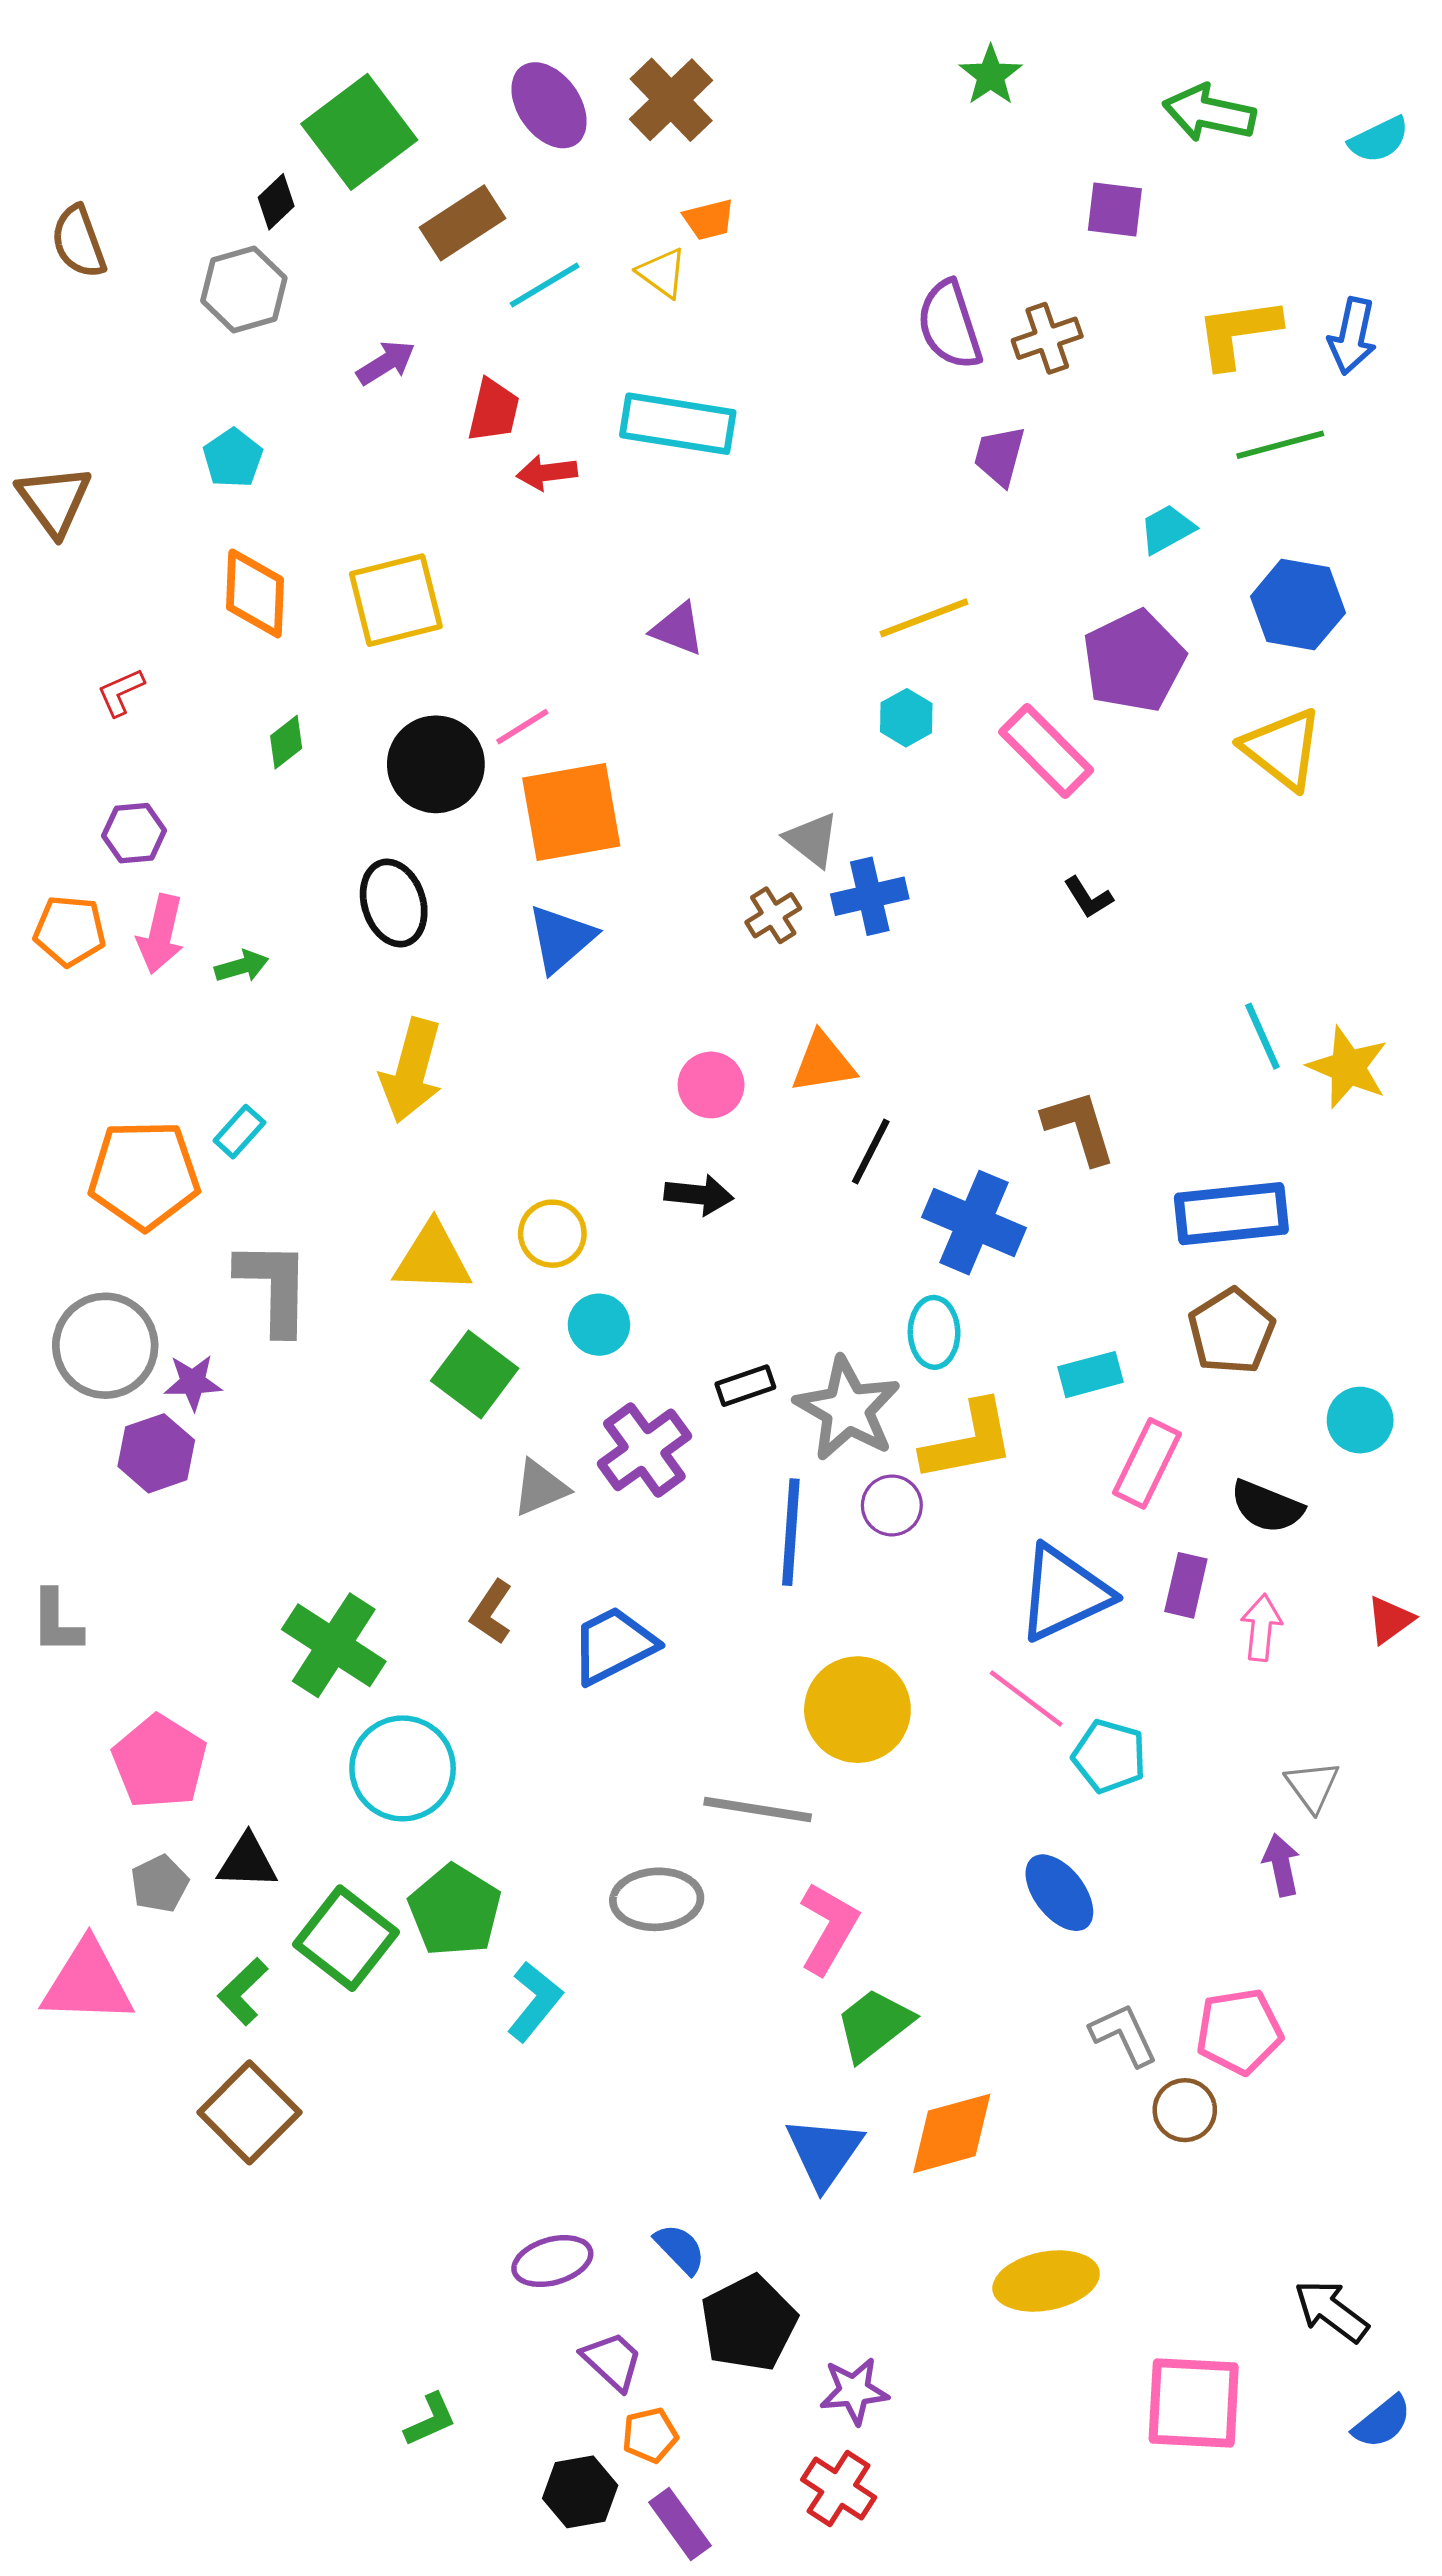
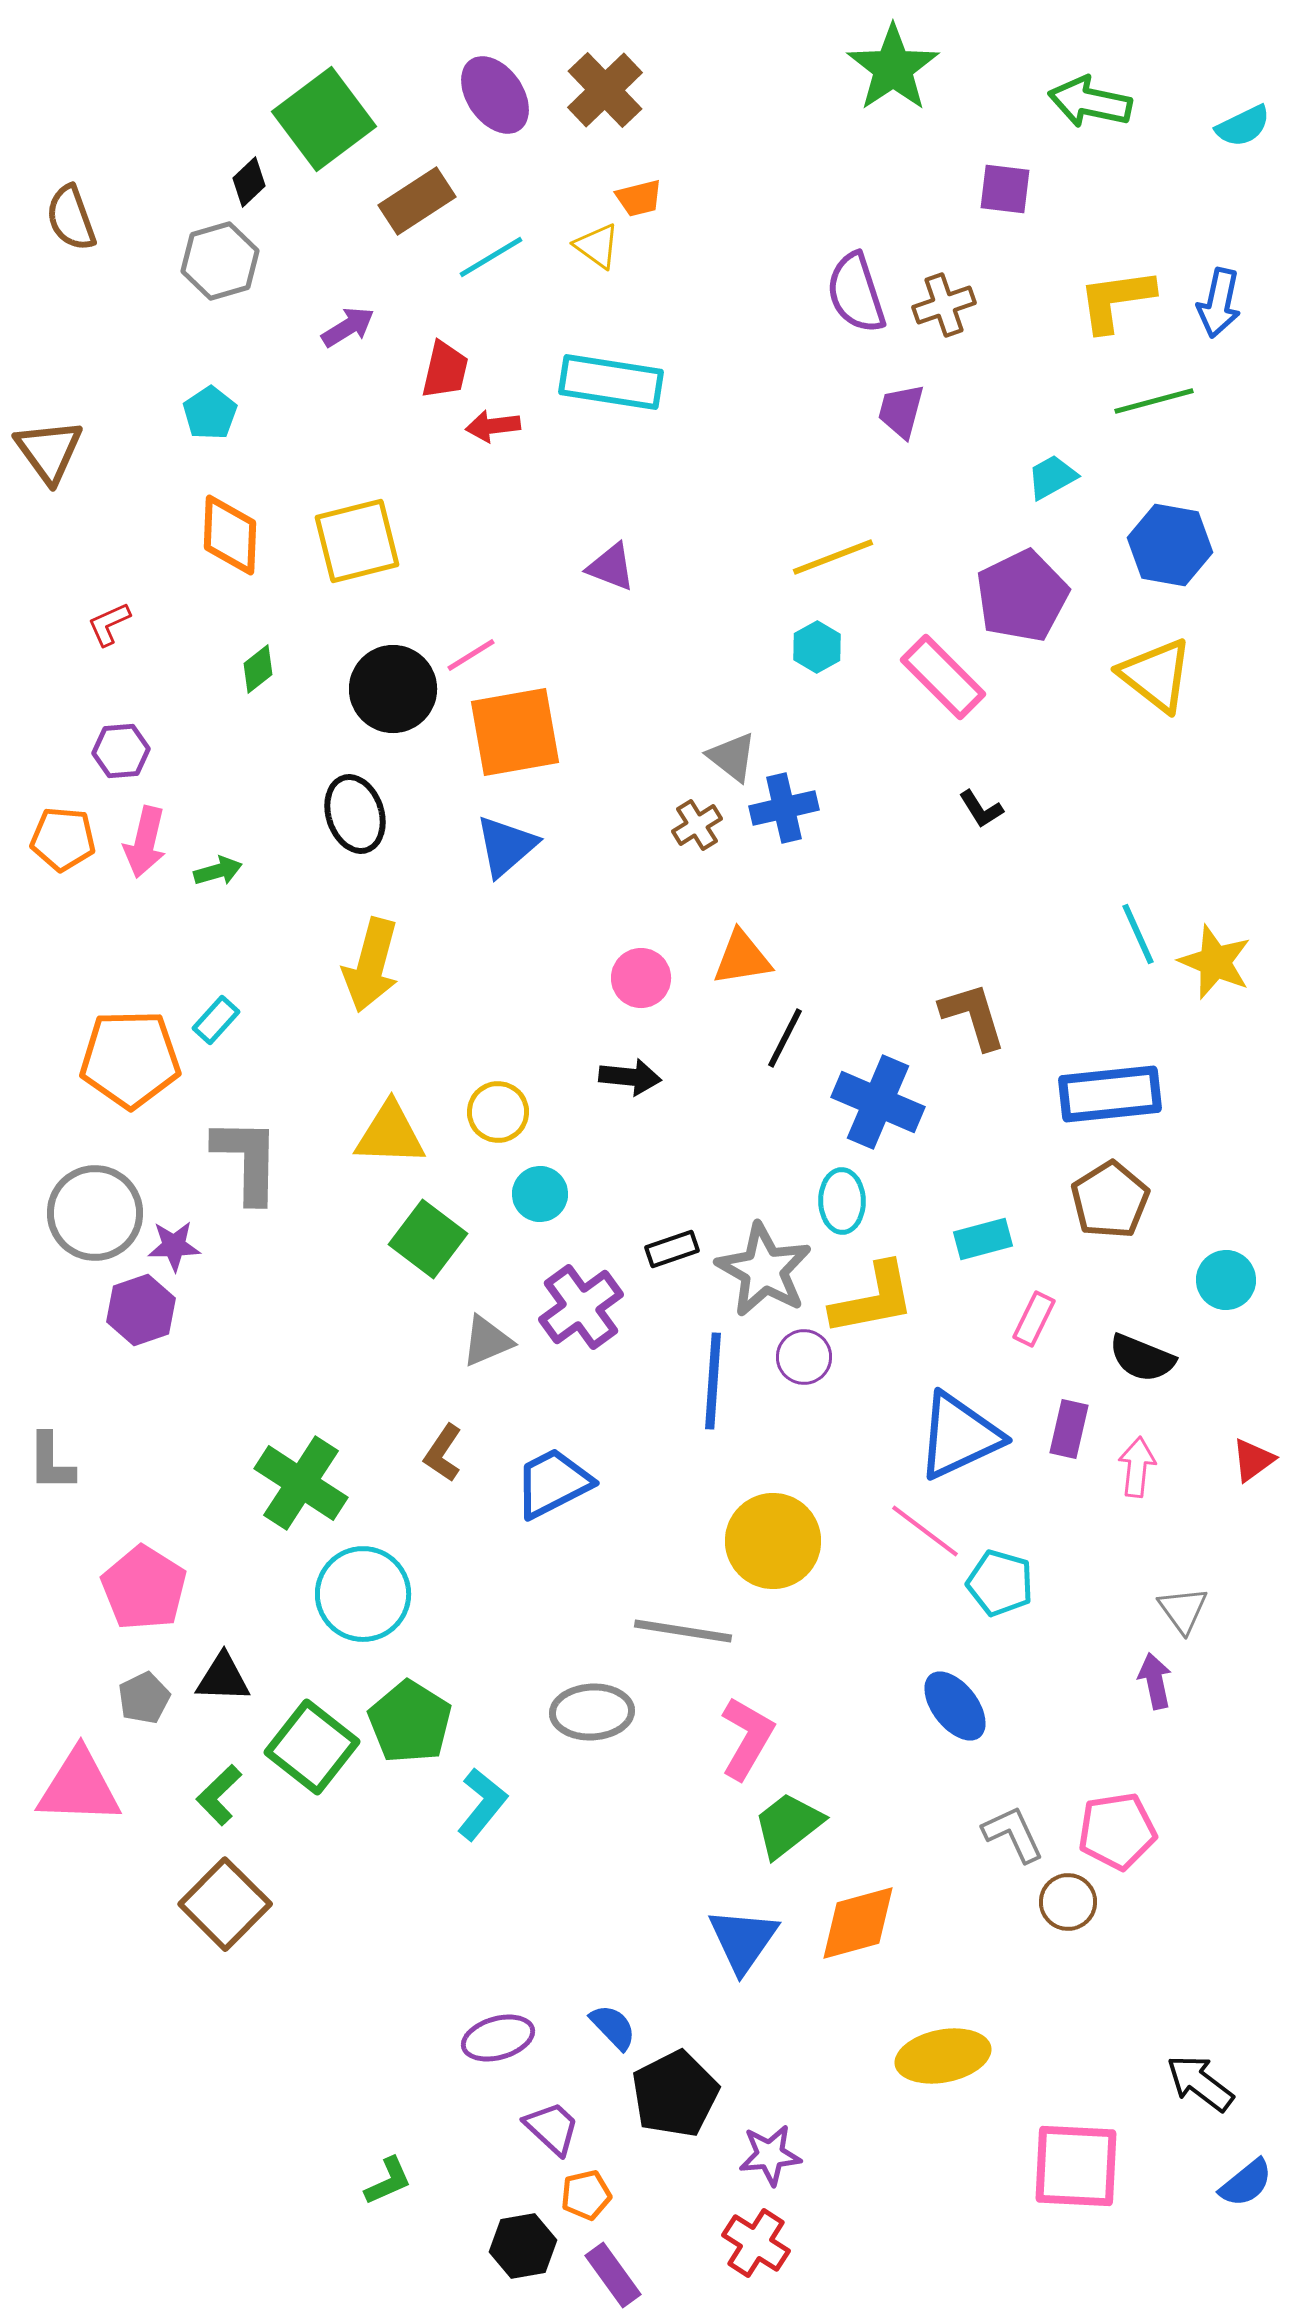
green star: (991, 75) -> (893, 68), size x1.6
pink rectangle: (1147, 1463) -> (1034, 1319), size x0.7

